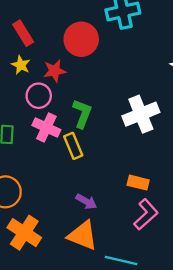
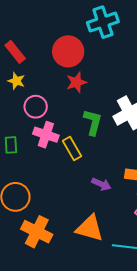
red star: (55, 71) -> (76, 82), moved
green L-shape: (82, 114) -> (93, 122), moved
purple arrow: (86, 201) -> (101, 184), moved

